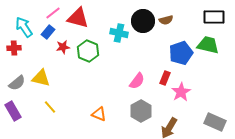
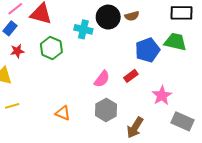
red star: (63, 47) -> (17, 51), moved
red rectangle: (165, 78) -> (131, 76), turned 32
pink star: (181, 92) -> (162, 96), moved
yellow line: (50, 107) -> (12, 106), turned -64

